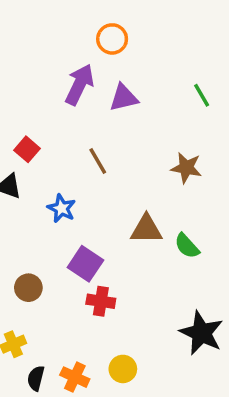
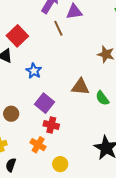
red square: (27, 149) -> (17, 36), size x1.5
brown line: (98, 161) -> (58, 28), moved
orange cross: (75, 377) -> (38, 145), moved

